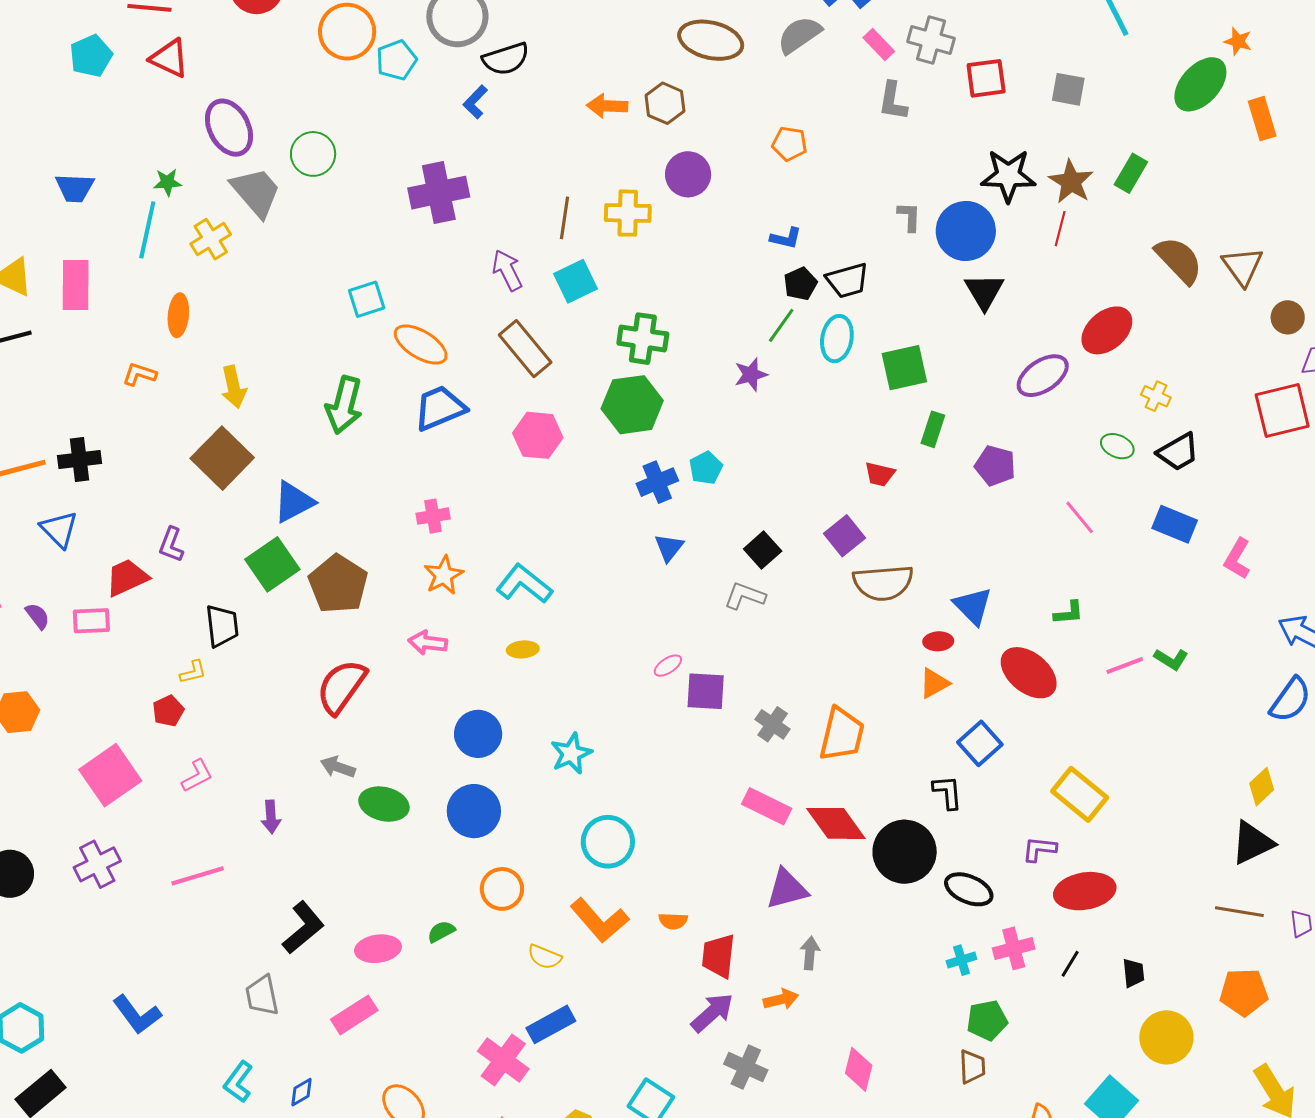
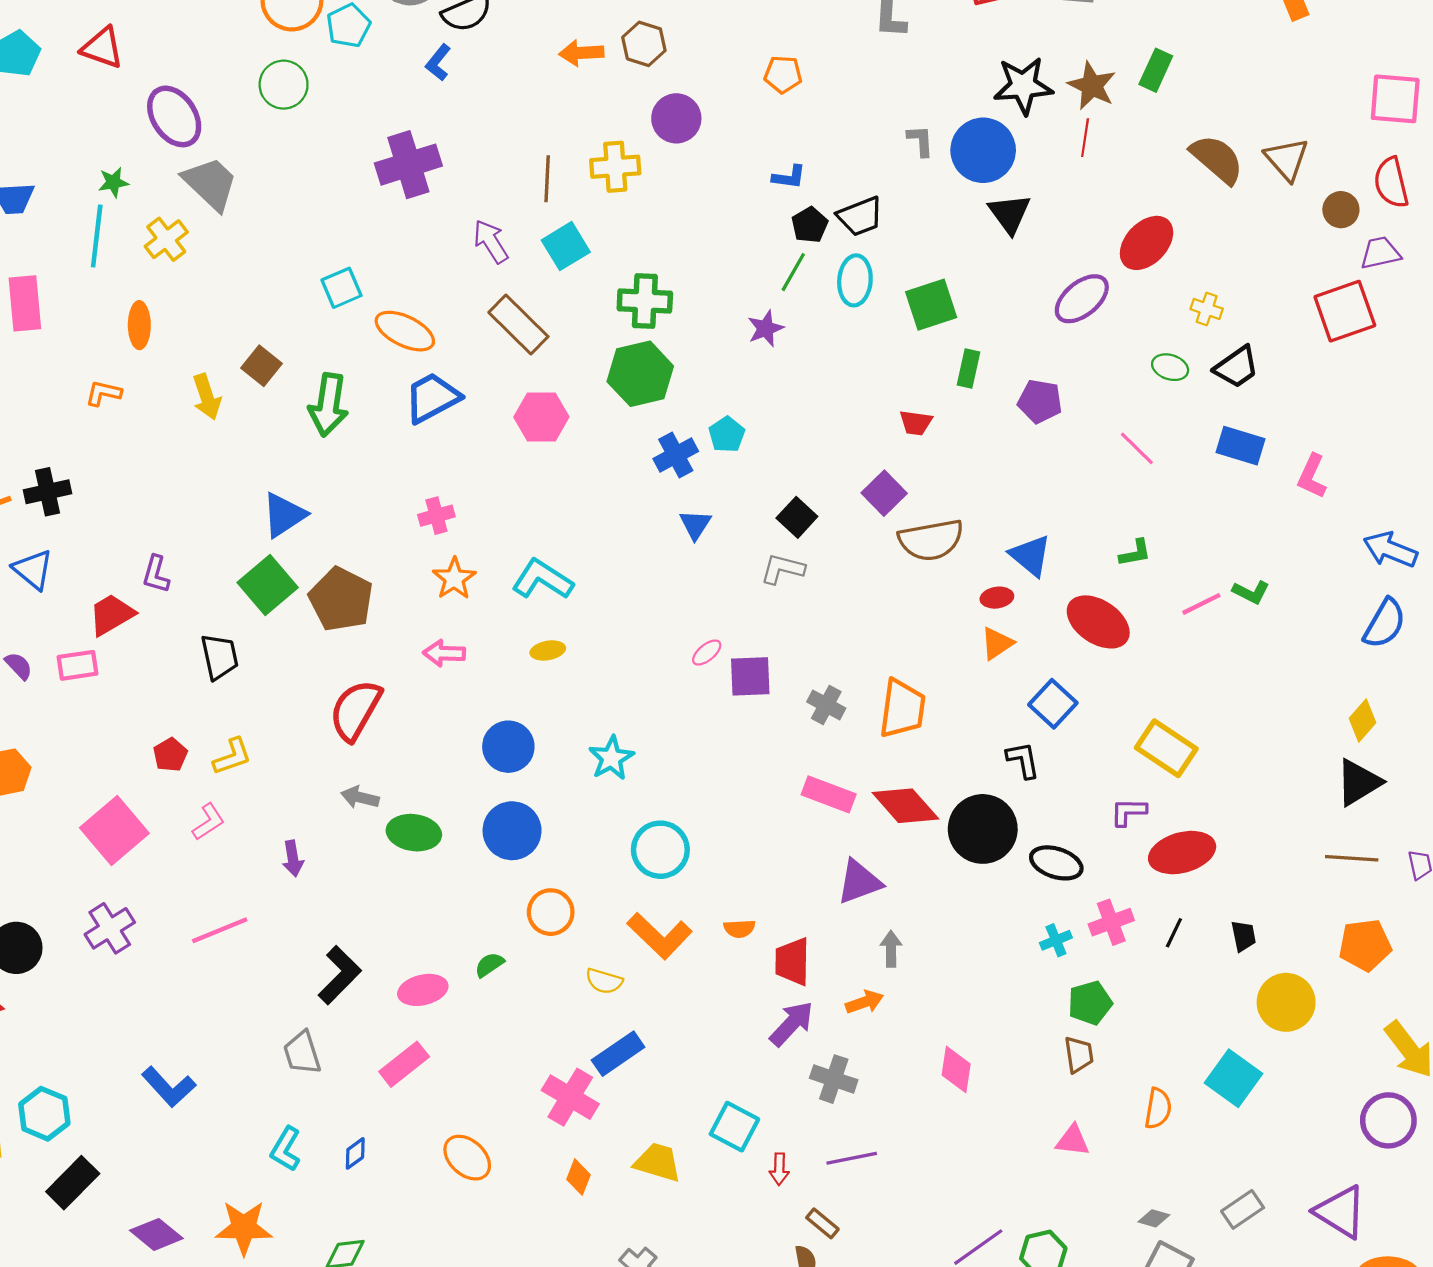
green circle: (313, 154) -> (284, 85), moved
brown square: (222, 458) -> (262, 366), moved, size x0.6
yellow L-shape: (193, 672) -> (232, 757), moved, size x1.4

